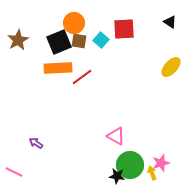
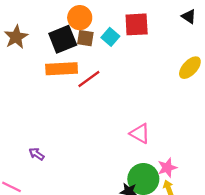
pink triangle: (116, 136) -> (140, 134), moved
pink star: (161, 163) -> (167, 168), moved

